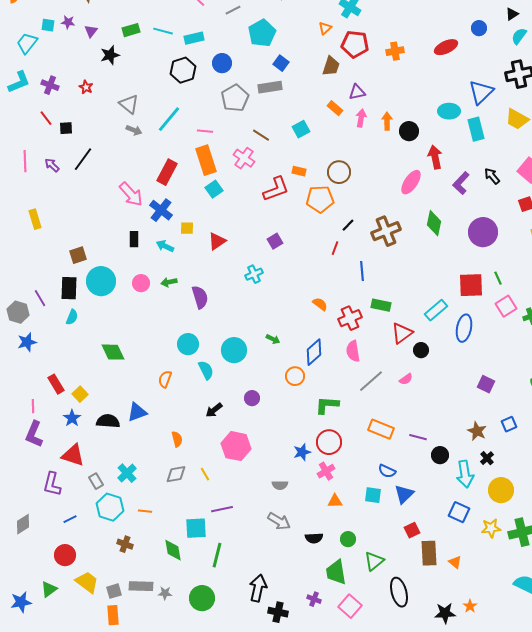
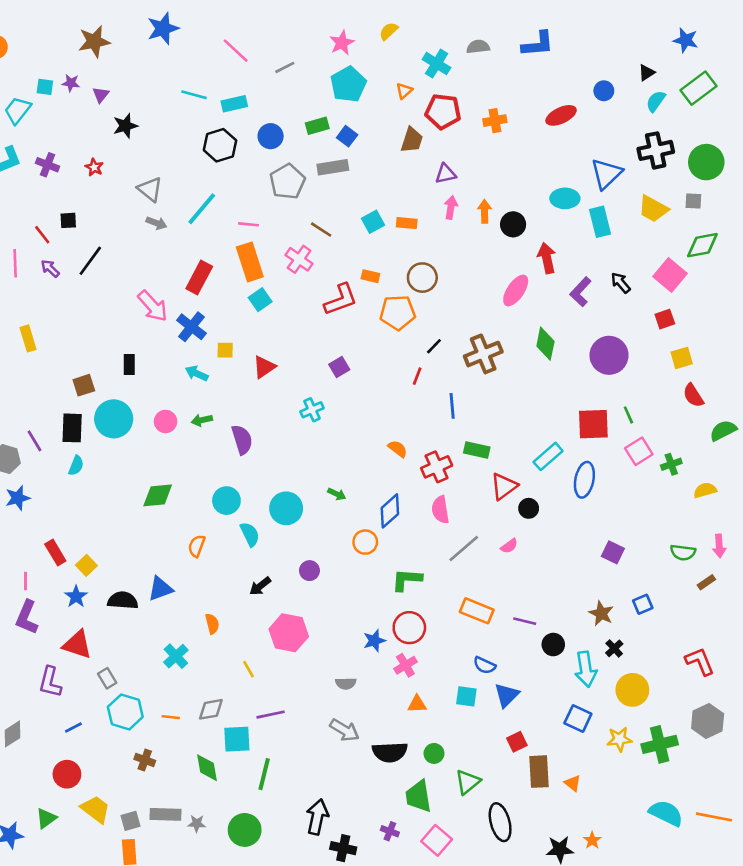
green rectangle: (131, 30) -> (317, 126), moved
cyan pentagon: (262, 33) -> (348, 84), moved
orange rectangle: (335, 108) -> (407, 223), moved, turned -35
red line: (46, 118) -> (42, 235), moved
black rectangle: (134, 239) -> (129, 364), moved
green diamond: (113, 352) -> (158, 495), moved, turned -70
cyan cross: (127, 473) -> (176, 656), moved
gray diamond: (176, 474) -> (211, 709), moved
black semicircle: (314, 538) -> (390, 752), size x1.5

